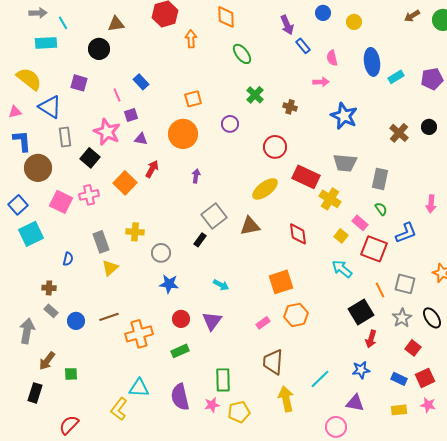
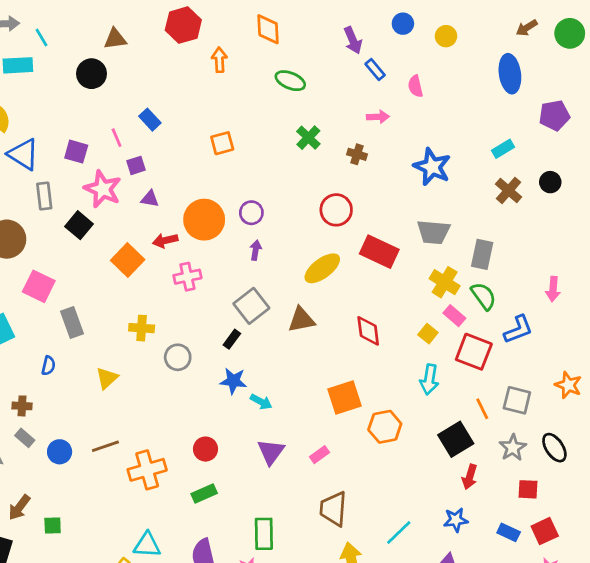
green ellipse: (242, 54) -> (290, 81), turned -30
blue ellipse: (372, 62) -> (510, 74), moved
cyan rectangle: (396, 77) -> (503, 149), moved
pink arrow: (321, 82) -> (378, 117), moved
purple square: (79, 83) -> (76, 152), moved
purple circle: (230, 124) -> (251, 213), moved
orange circle: (183, 134) -> (204, 220), moved
red arrow: (152, 169) -> (165, 240), turned -132
purple arrow: (196, 176) -> (256, 250), moved
pink cross: (89, 195) -> (187, 277), moved
yellow cross: (330, 199) -> (445, 282), moved
green semicircle: (381, 209) -> (484, 296), size x1.5
gray rectangle: (101, 242) -> (72, 323), moved
cyan arrow: (342, 269) -> (429, 380), turned -120
blue star: (169, 284) -> (233, 381), moved
orange hexagon: (296, 315) -> (385, 427), moved
purple triangle: (212, 321) -> (271, 452), moved
red square: (413, 348) -> (528, 489), turned -35

